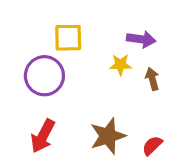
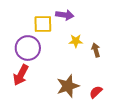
purple arrow: (141, 39) -> (65, 15), moved
red arrow: (43, 136) -> (21, 75), moved

